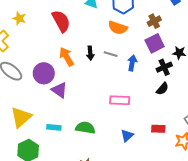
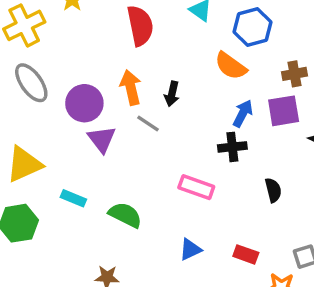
gray line: (111, 54) -> (148, 124), moved
blue arrow: (132, 63) -> (243, 113), moved
black cross: (164, 67) -> (232, 147), moved
black semicircle: (162, 89) -> (273, 190), turned -72

